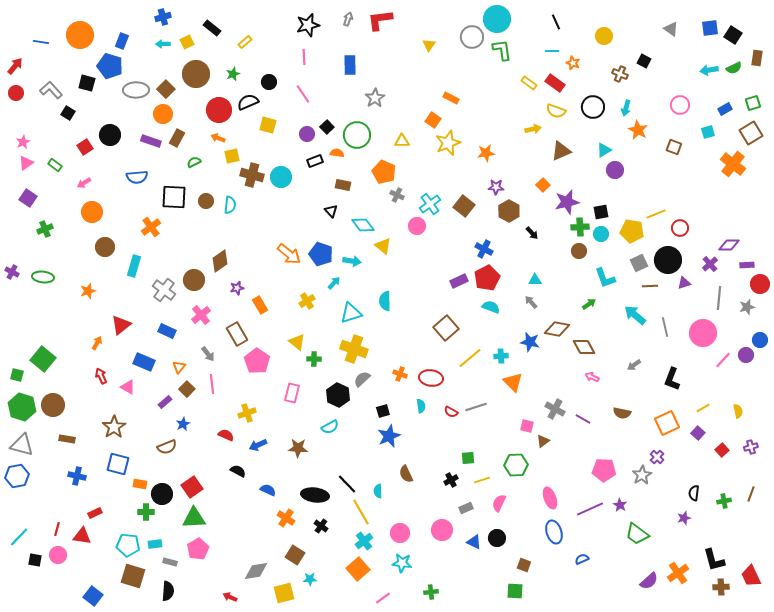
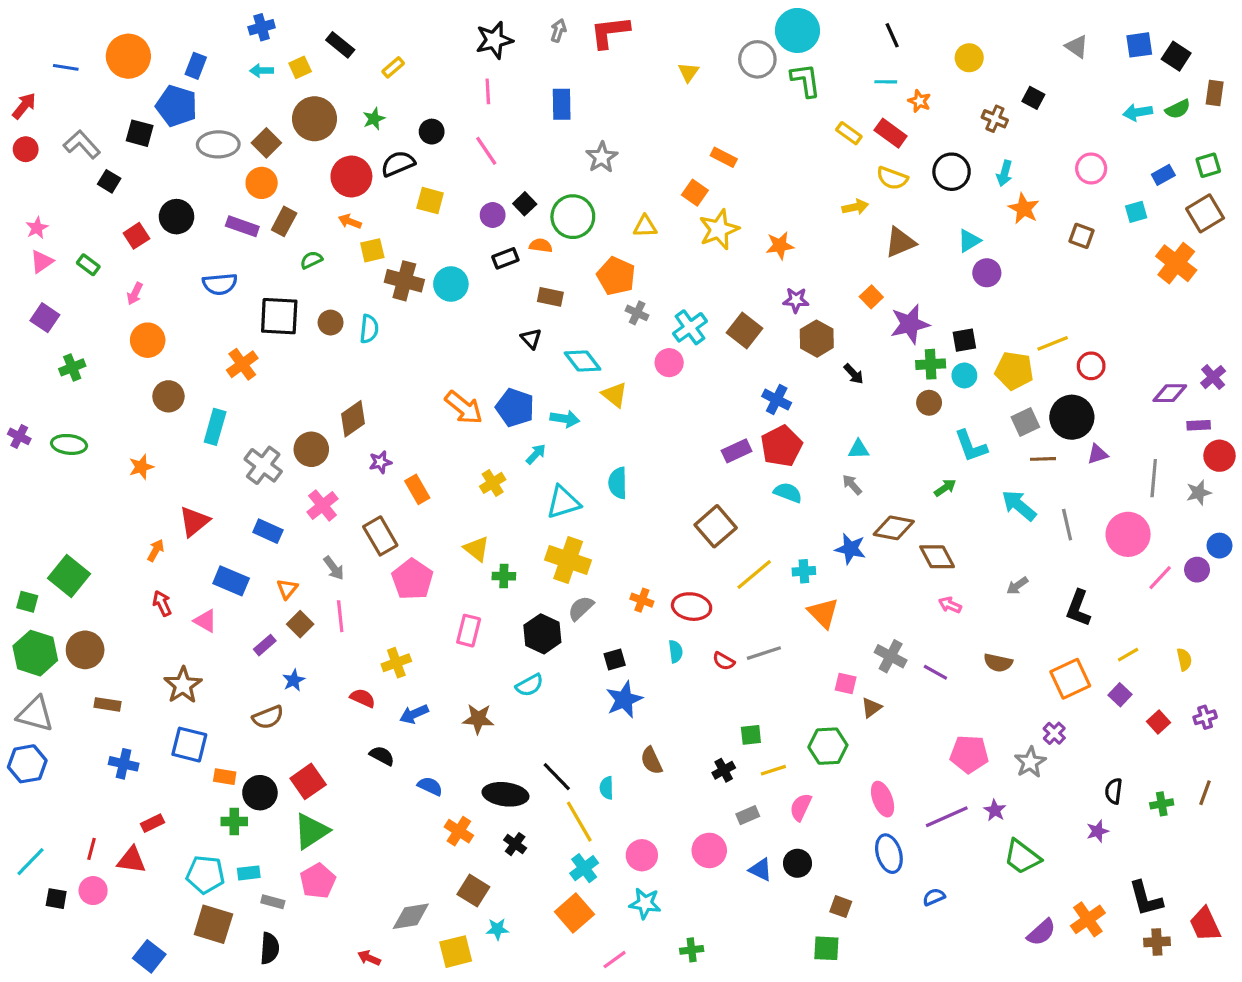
pink arrow: (84, 183) -> (135, 294), turned -32
purple cross: (710, 264) -> (1213, 377), moved
green triangle: (194, 518) -> (311, 831), turned -30

